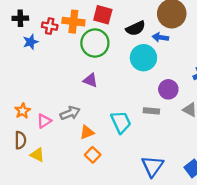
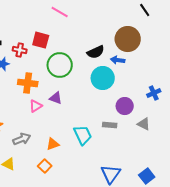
red square: (103, 15) -> (41, 40), moved
orange cross: (73, 22) -> (28, 83), moved
gray arrow: (70, 113) -> (22, 139), moved
pink triangle: (44, 121) -> (36, 106), moved
orange square: (93, 155) -> (45, 166), moved

